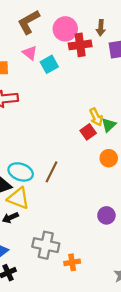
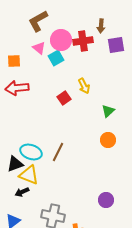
pink circle: (65, 29) -> (61, 40), moved
yellow arrow: (96, 117) -> (84, 86), moved
red square: (88, 132) -> (64, 98), moved
purple circle: (106, 215) -> (106, 200), moved

